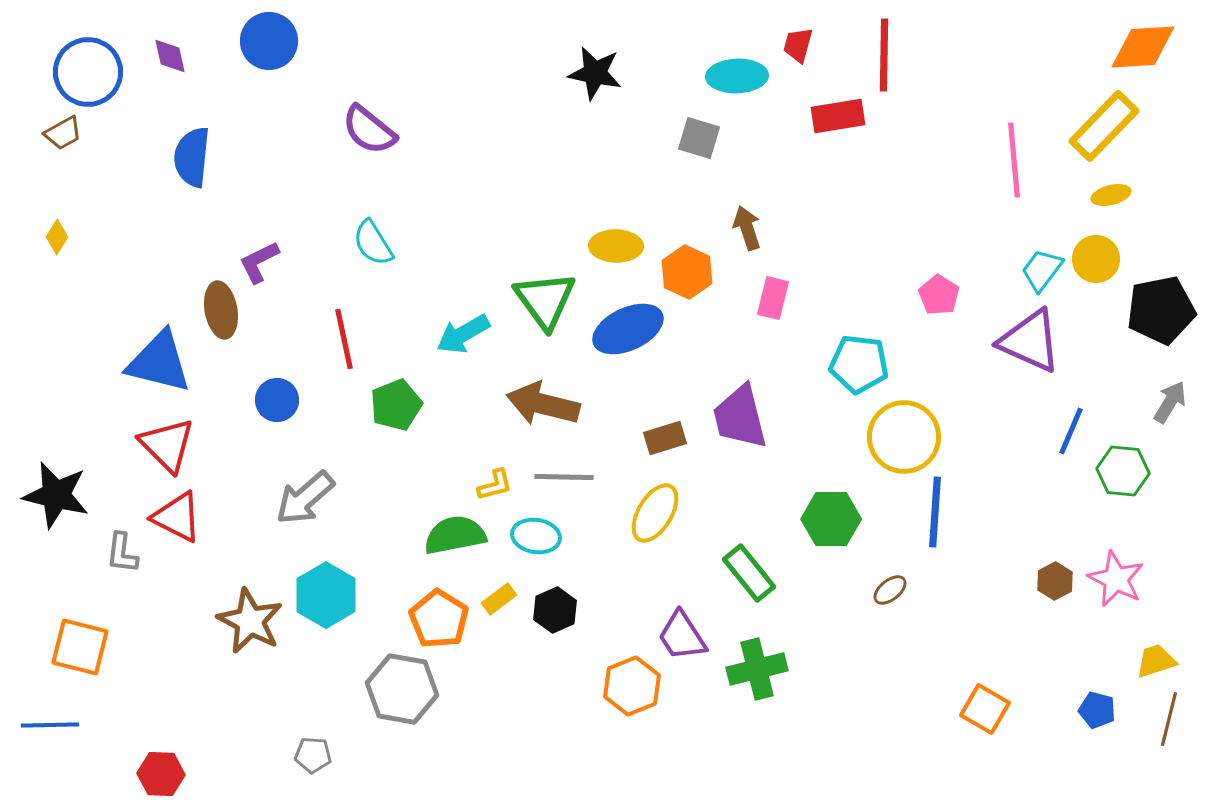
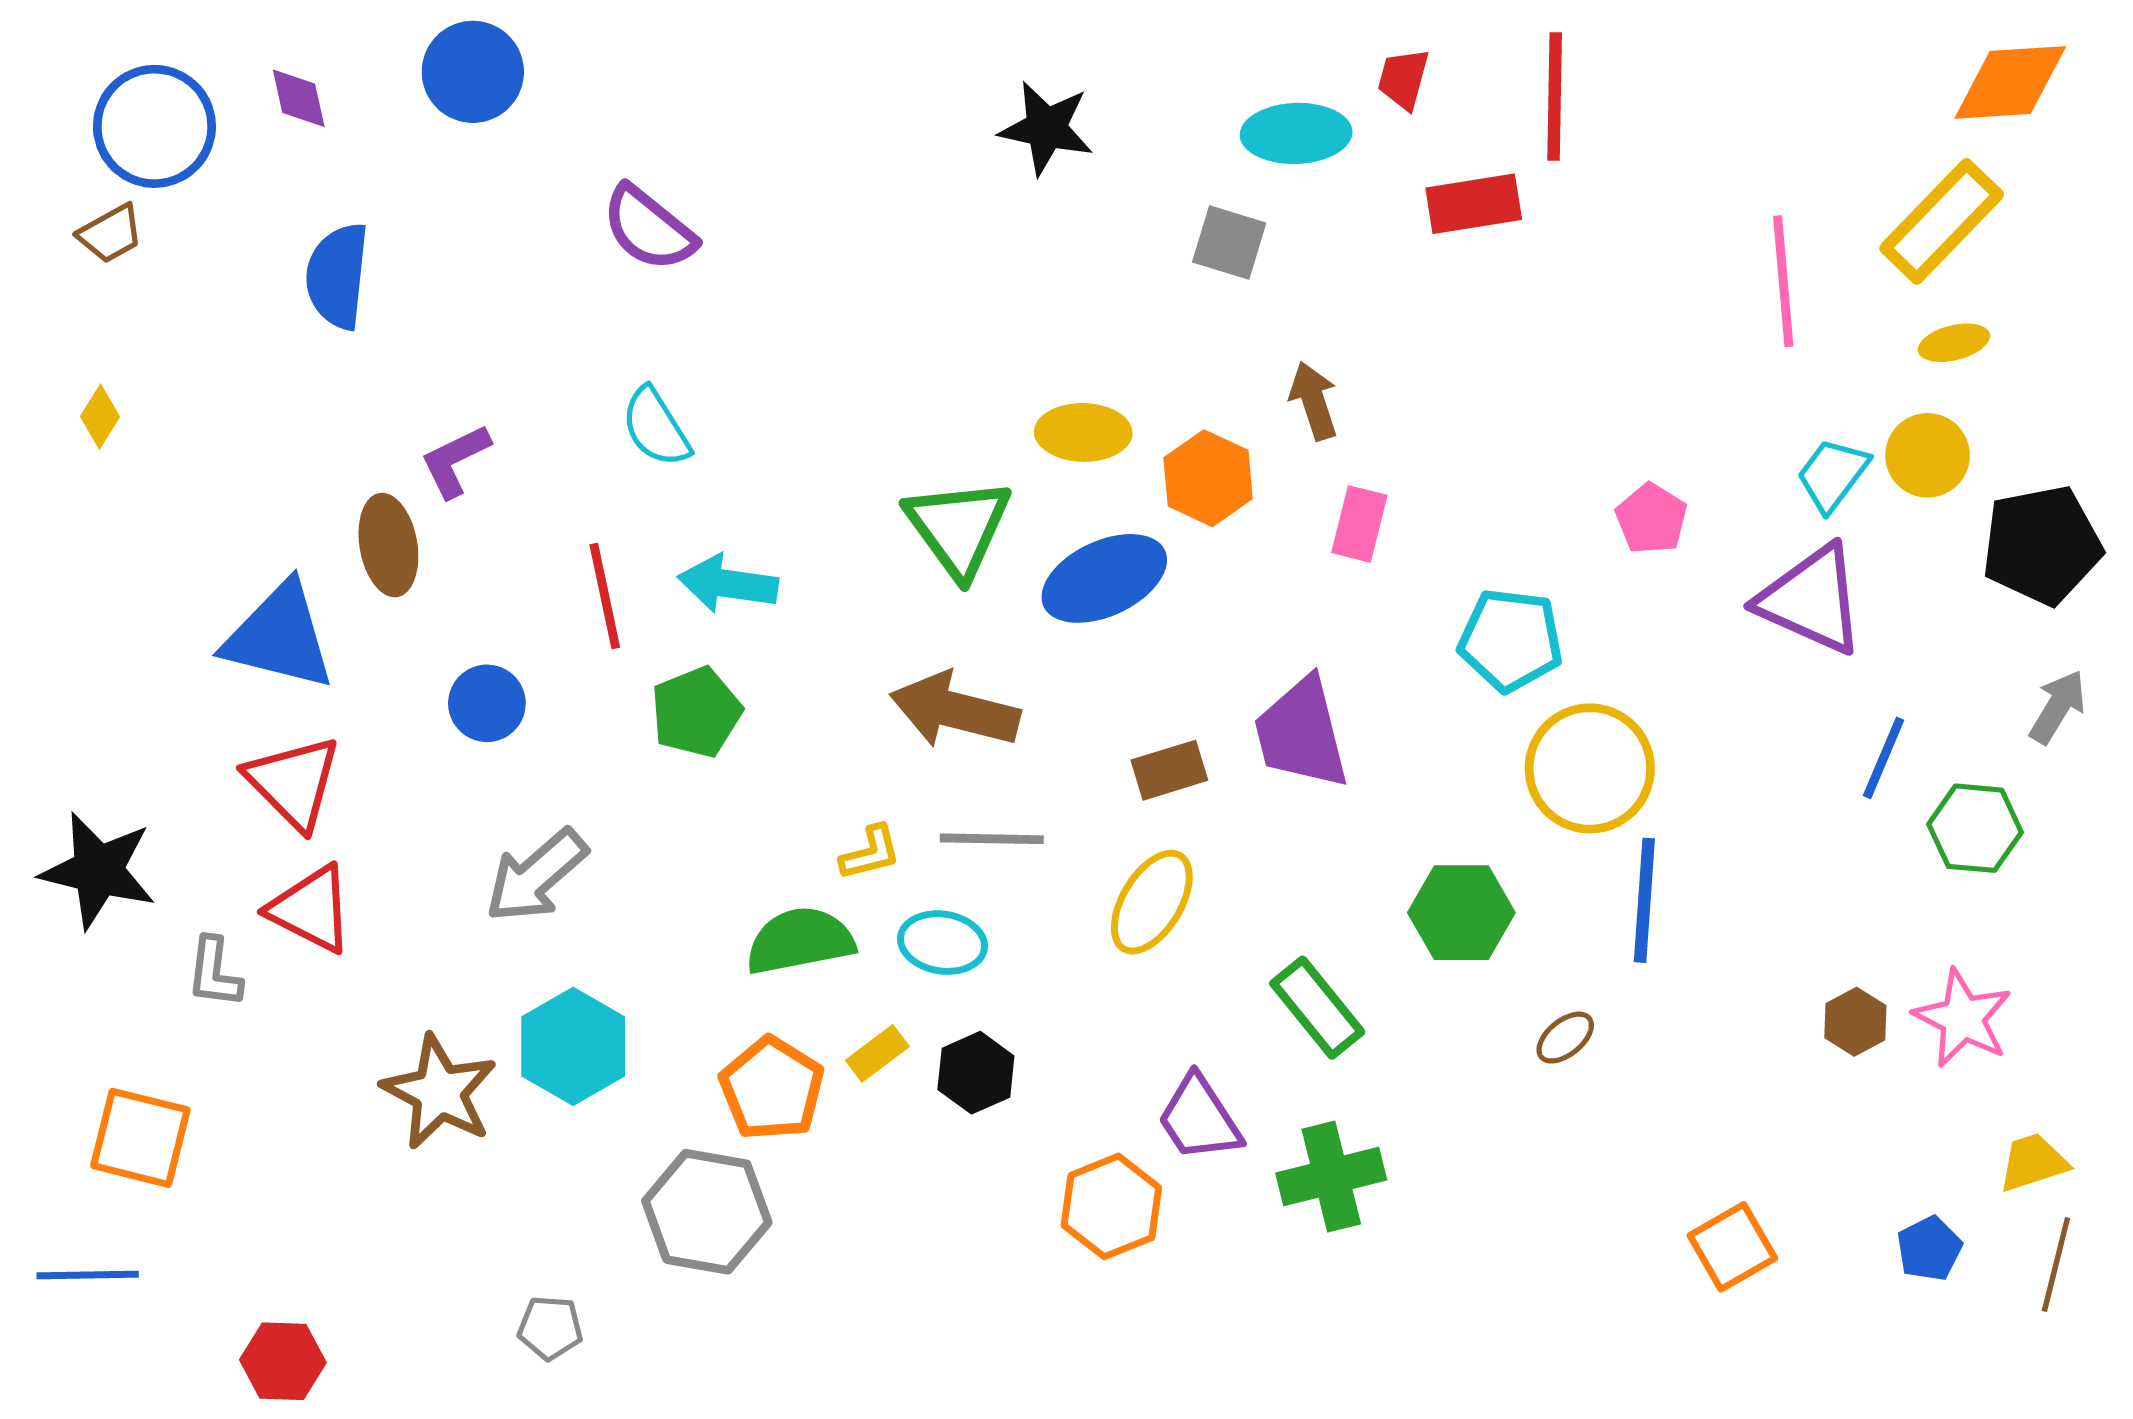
cyan arrow: (463, 334) -> (728, 584), moved, turned 38
orange square: (985, 709) -> (1732, 1247), turned 30
blue pentagon: (1097, 710) -> (1929, 1249), turned 30

